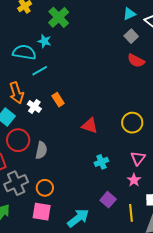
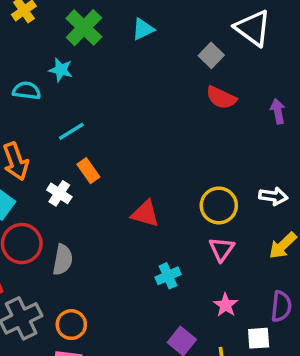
cyan triangle: (129, 14) -> (143, 29), moved
cyan semicircle: (24, 52) -> (27, 91), size x0.7
cyan line: (40, 71) -> (71, 131), moved
white cross: (34, 106) -> (59, 193), moved
pink triangle: (138, 158) -> (222, 249), moved

